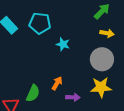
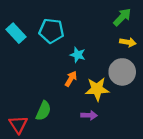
orange arrow: (57, 83) -> (71, 79), moved
yellow star: (101, 87) -> (97, 89), moved

